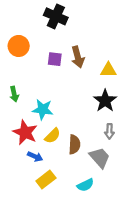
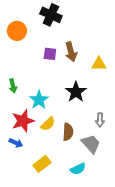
orange circle: (19, 46) -> (17, 31), moved
black star: (105, 101) -> (76, 92), moved
cyan star: (43, 109) -> (39, 100), turned 30
red star: (25, 132) -> (23, 121), turned 30
blue arrow: (35, 157) -> (16, 143), moved

